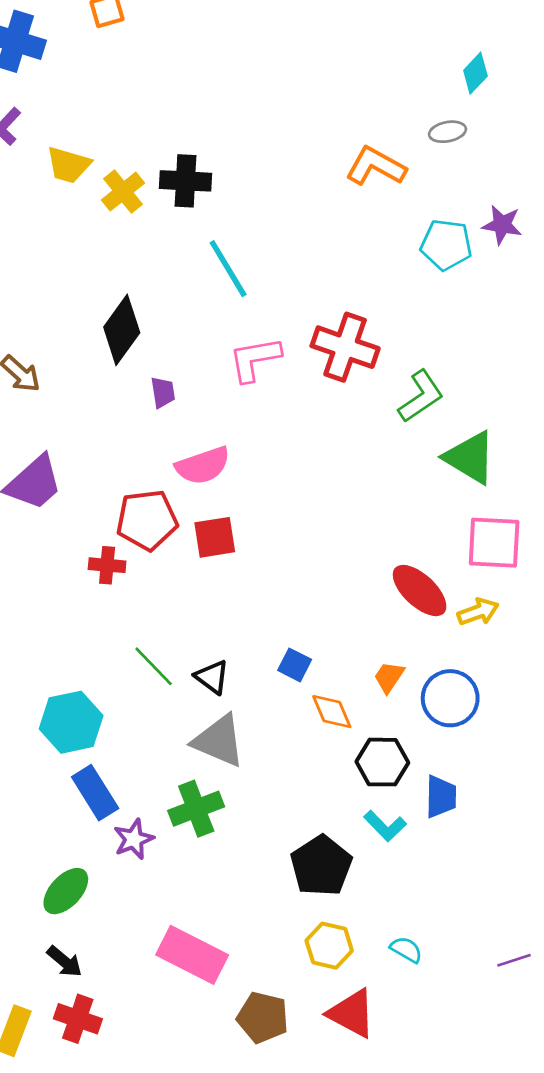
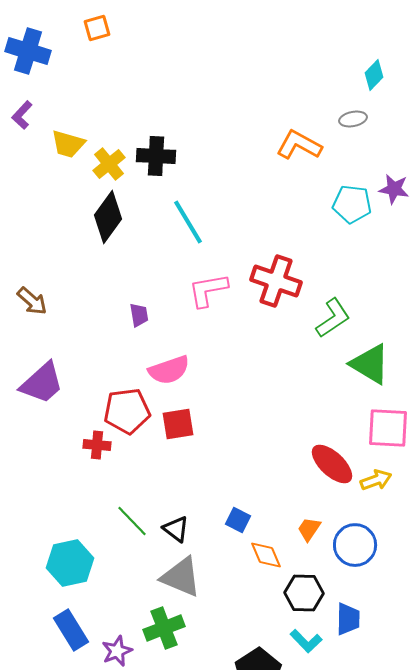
black diamond: (122, 330) -> (108, 217), moved
blue rectangle: (95, 793) -> (71, 630), moved

